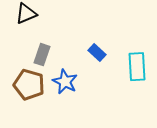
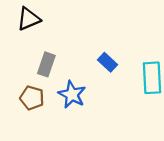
brown pentagon: (29, 85) -> (32, 98), size x0.7

